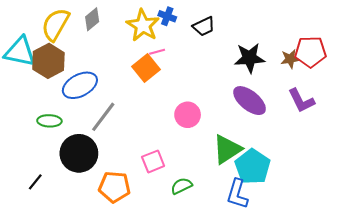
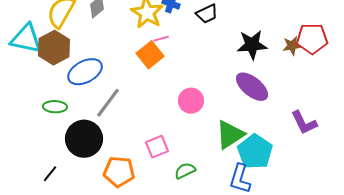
purple L-shape: (301, 101) -> (304, 123), moved
black line: (35, 182) -> (50, 174), moved

